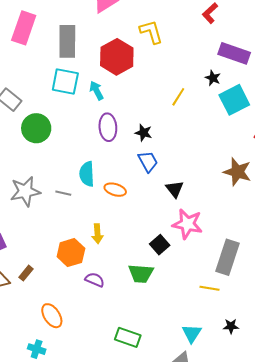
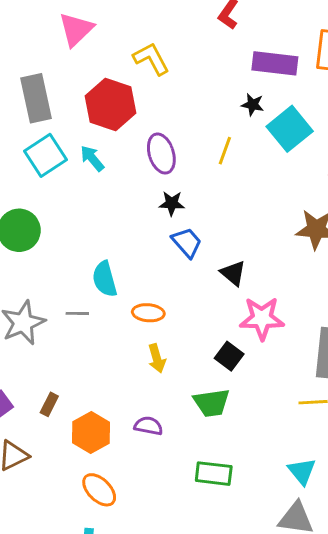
cyan square: (65, 82) -> (46, 155), turned -32
yellow line: (178, 97) -> (225, 151), moved
purple ellipse: (108, 127) -> (161, 154), moved
orange ellipse: (115, 190) -> (148, 313), moved
yellow arrow: (97, 234) -> (157, 358), moved
orange hexagon: (71, 253) -> (91, 433), moved
brown rectangle: (26, 273) -> (49, 404), moved
green rectangle: (128, 337) -> (214, 474), moved

